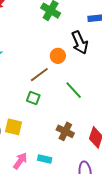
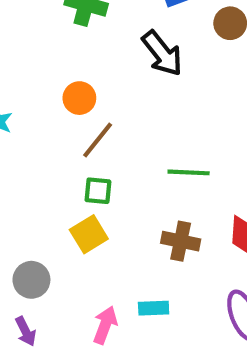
orange circle: (58, 56) -> (79, 98), moved
green line: (74, 90) -> (189, 172), moved, turned -30
yellow square: (14, 127) -> (89, 234), moved, turned -30

